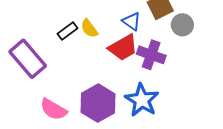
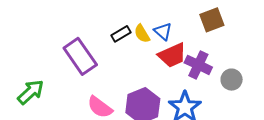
blue triangle: (132, 21) -> (163, 31), moved
gray circle: (182, 25) -> (232, 80), moved

